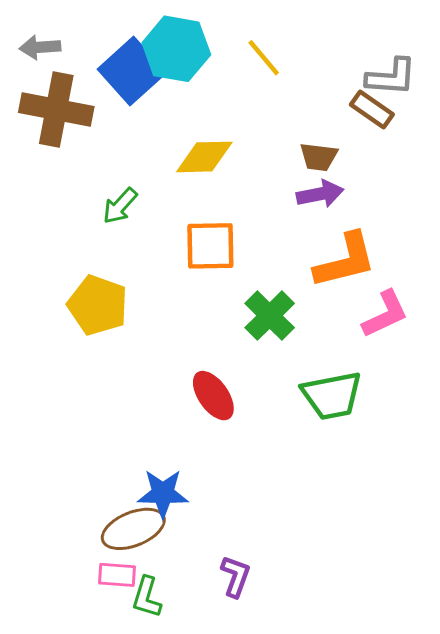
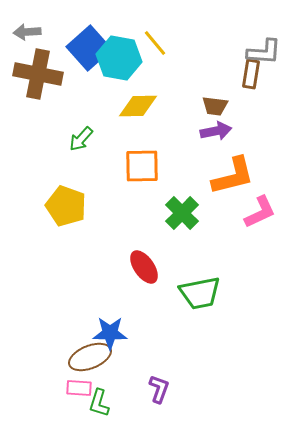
cyan hexagon: (176, 49) -> (119, 58), moved
yellow line: (264, 58) -> (155, 43), moved
brown rectangle: (372, 110) -> (251, 74), turned 64
green trapezoid: (332, 396) -> (200, 293), moved

